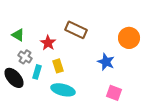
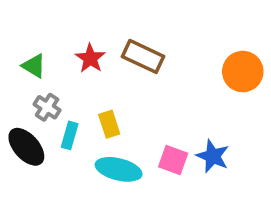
red star: (48, 43) -> (90, 58), moved
blue star: (106, 62) -> (213, 156), moved
pink square: (114, 93) -> (173, 160), moved

